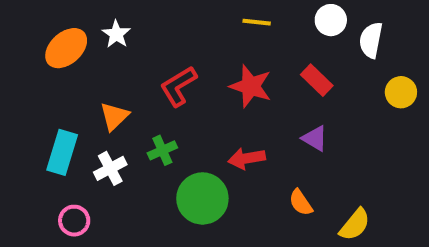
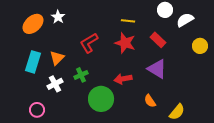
yellow line: (257, 22) -> (128, 21), moved
white semicircle: (371, 40) -> (185, 20), turned 48
purple triangle: (315, 138) -> (157, 69), size x1.5
cyan rectangle: (62, 152) -> (33, 62), moved

